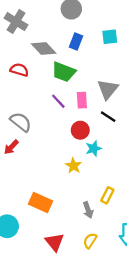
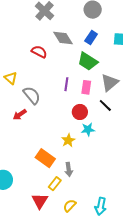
green trapezoid: (64, 72) -> (88, 61), moved
purple line: (58, 101) -> (66, 84), turned 40
yellow rectangle: (107, 195) -> (55, 184), moved
orange rectangle: (41, 202) -> (45, 158), moved
gray arrow: (88, 210) -> (69, 169), moved

